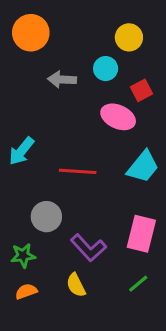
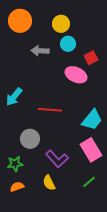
yellow circle: (129, 37) -> (61, 24), moved
cyan trapezoid: (143, 167) -> (92, 120), moved
pink rectangle: (141, 234) -> (91, 150), turned -45

